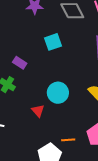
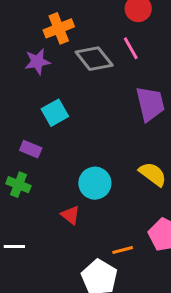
cyan square: (53, 42) -> (55, 113), moved

